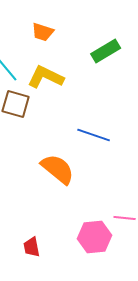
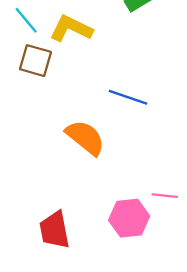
red trapezoid: (32, 247) -> (54, 230), size x1.6

